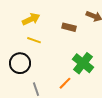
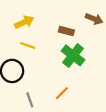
green cross: (83, 63) -> (73, 55), moved

